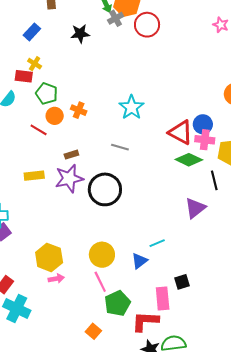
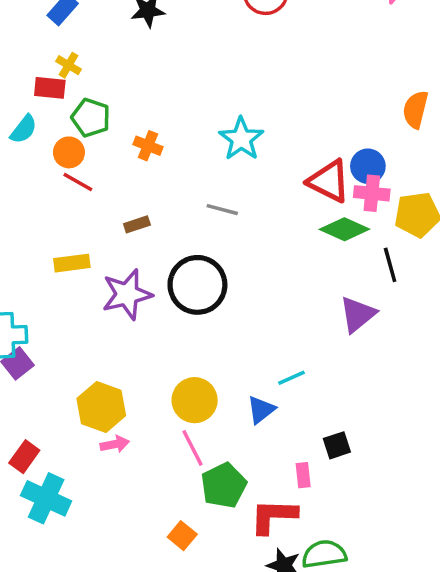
orange circle: (55, 116) -> (69, 152), moved
purple star: (69, 178) -> (127, 294), moved
pink rectangle: (163, 298) -> (303, 475), size x0.6

